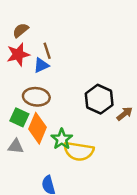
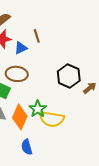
brown line: (47, 51) -> (37, 36), moved
orange diamond: (37, 128) -> (20, 117), moved

